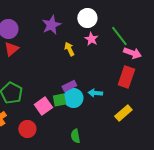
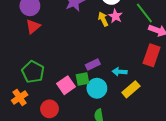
yellow arrow: (69, 49) -> (103, 19), moved
cyan circle: (73, 98) -> (97, 88), moved
yellow rectangle: (123, 113) -> (131, 89), moved

